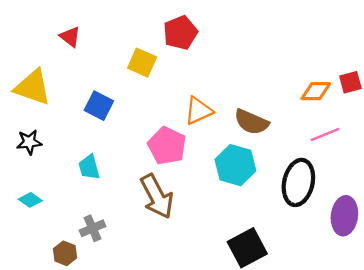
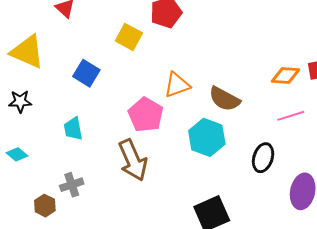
black ellipse: (298, 182) -> (263, 158), size x0.7

